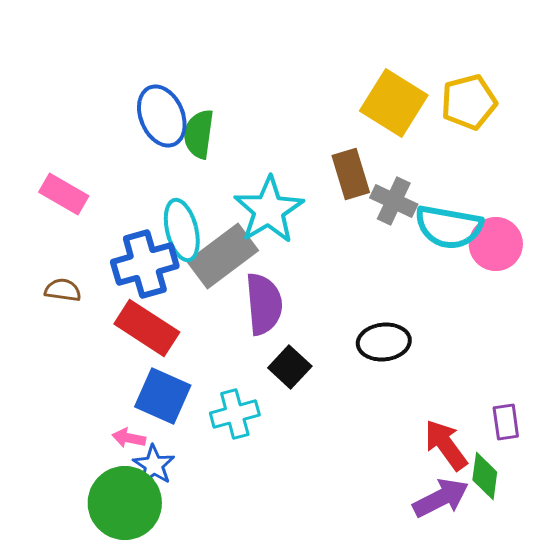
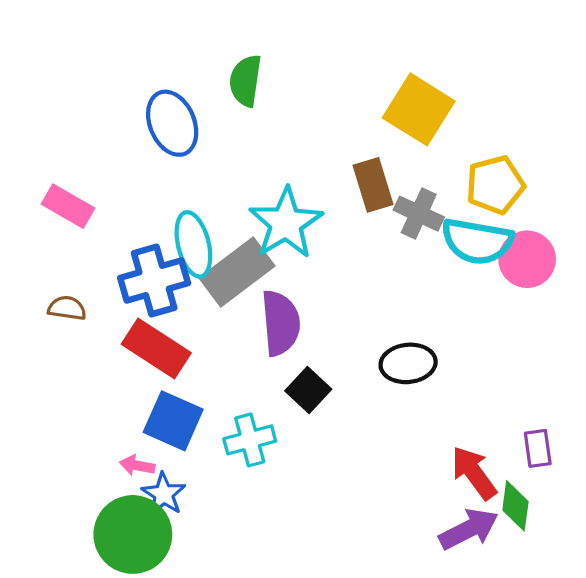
yellow pentagon: (469, 102) -> (495, 185), moved
green semicircle: (199, 134) -> (245, 81), moved

